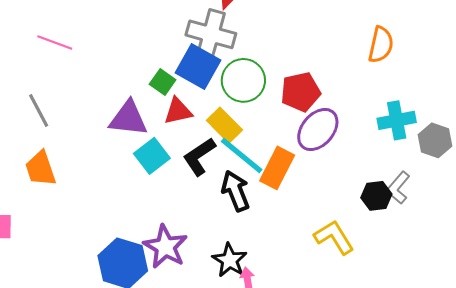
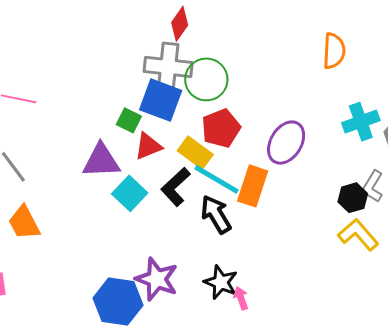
green circle: (243, 80) -> (206, 79), moved
red pentagon: (301, 92) -> (221, 128), moved
yellow L-shape: (334, 237) -> (358, 235), moved

